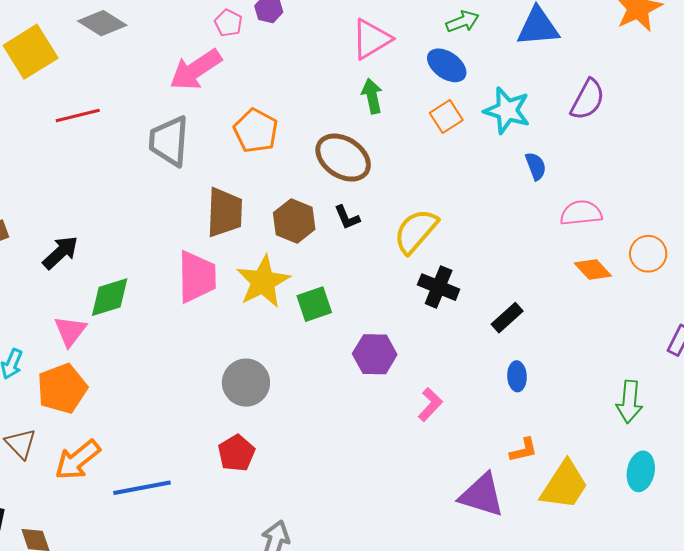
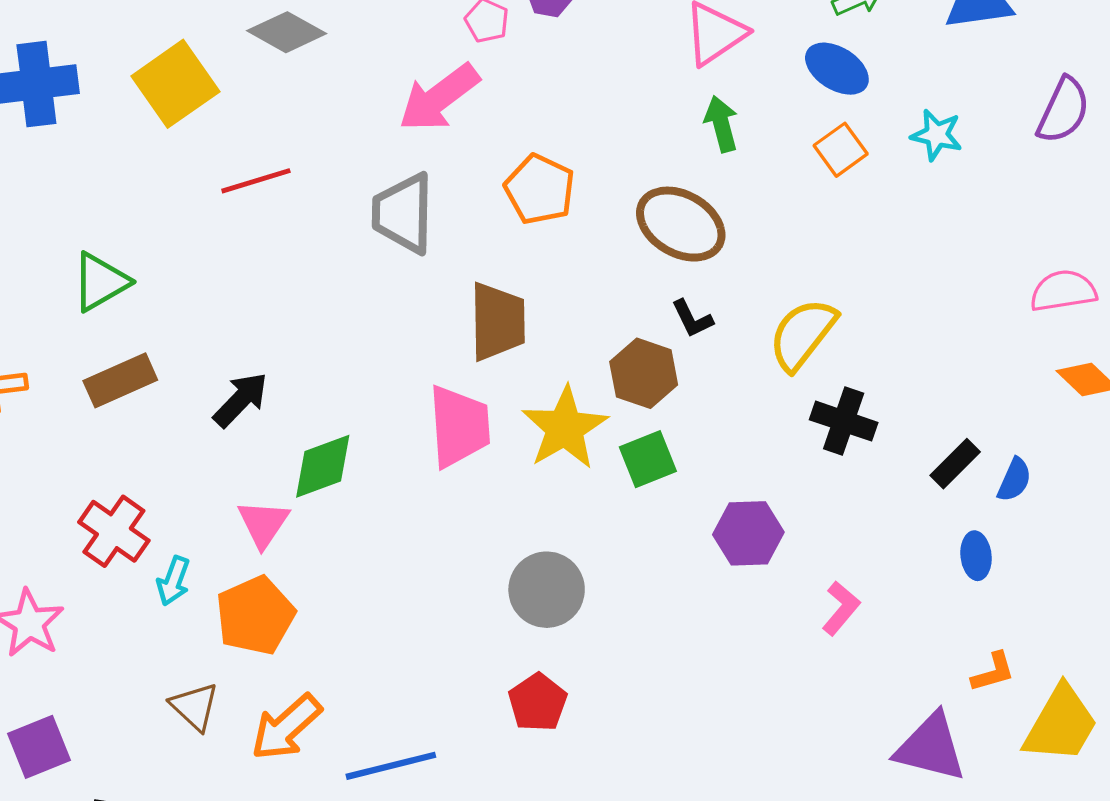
cyan star: (507, 110) -> (937, 135), size x0.7
blue semicircle: (536, 166) -> (1014, 480), moved, turned 48
brown hexagon: (294, 221) -> (644, 373), moved

